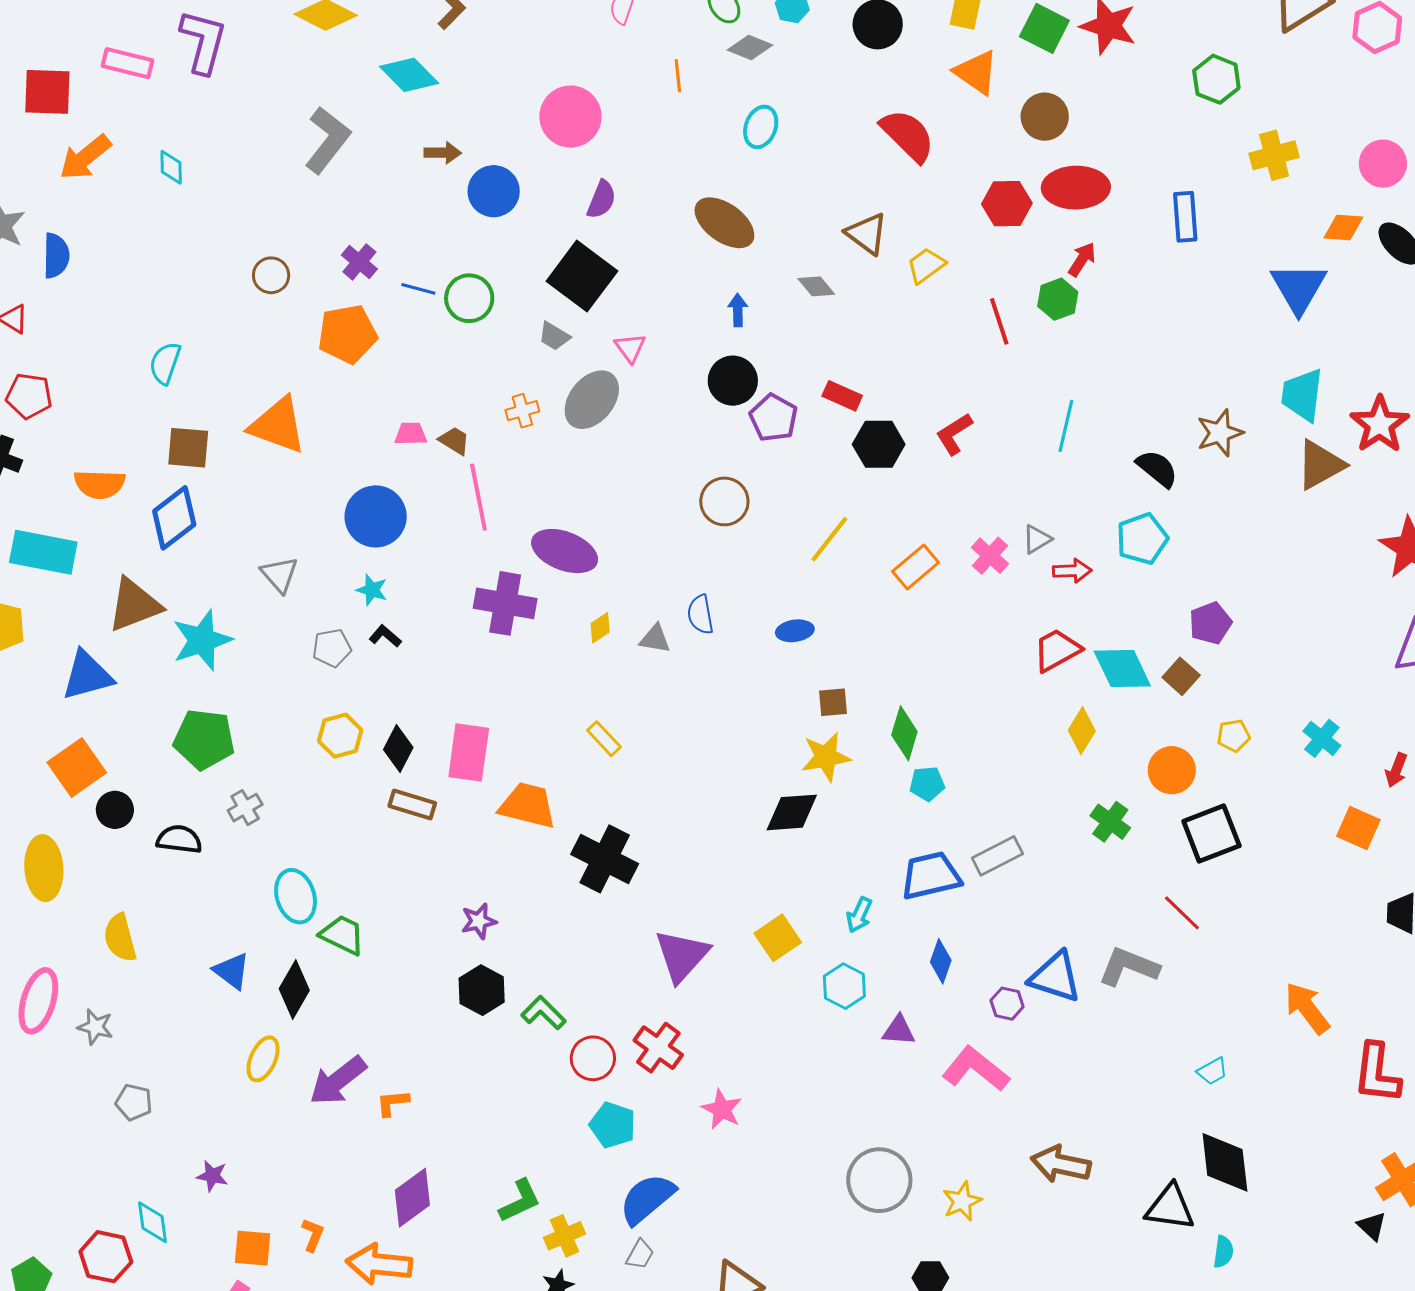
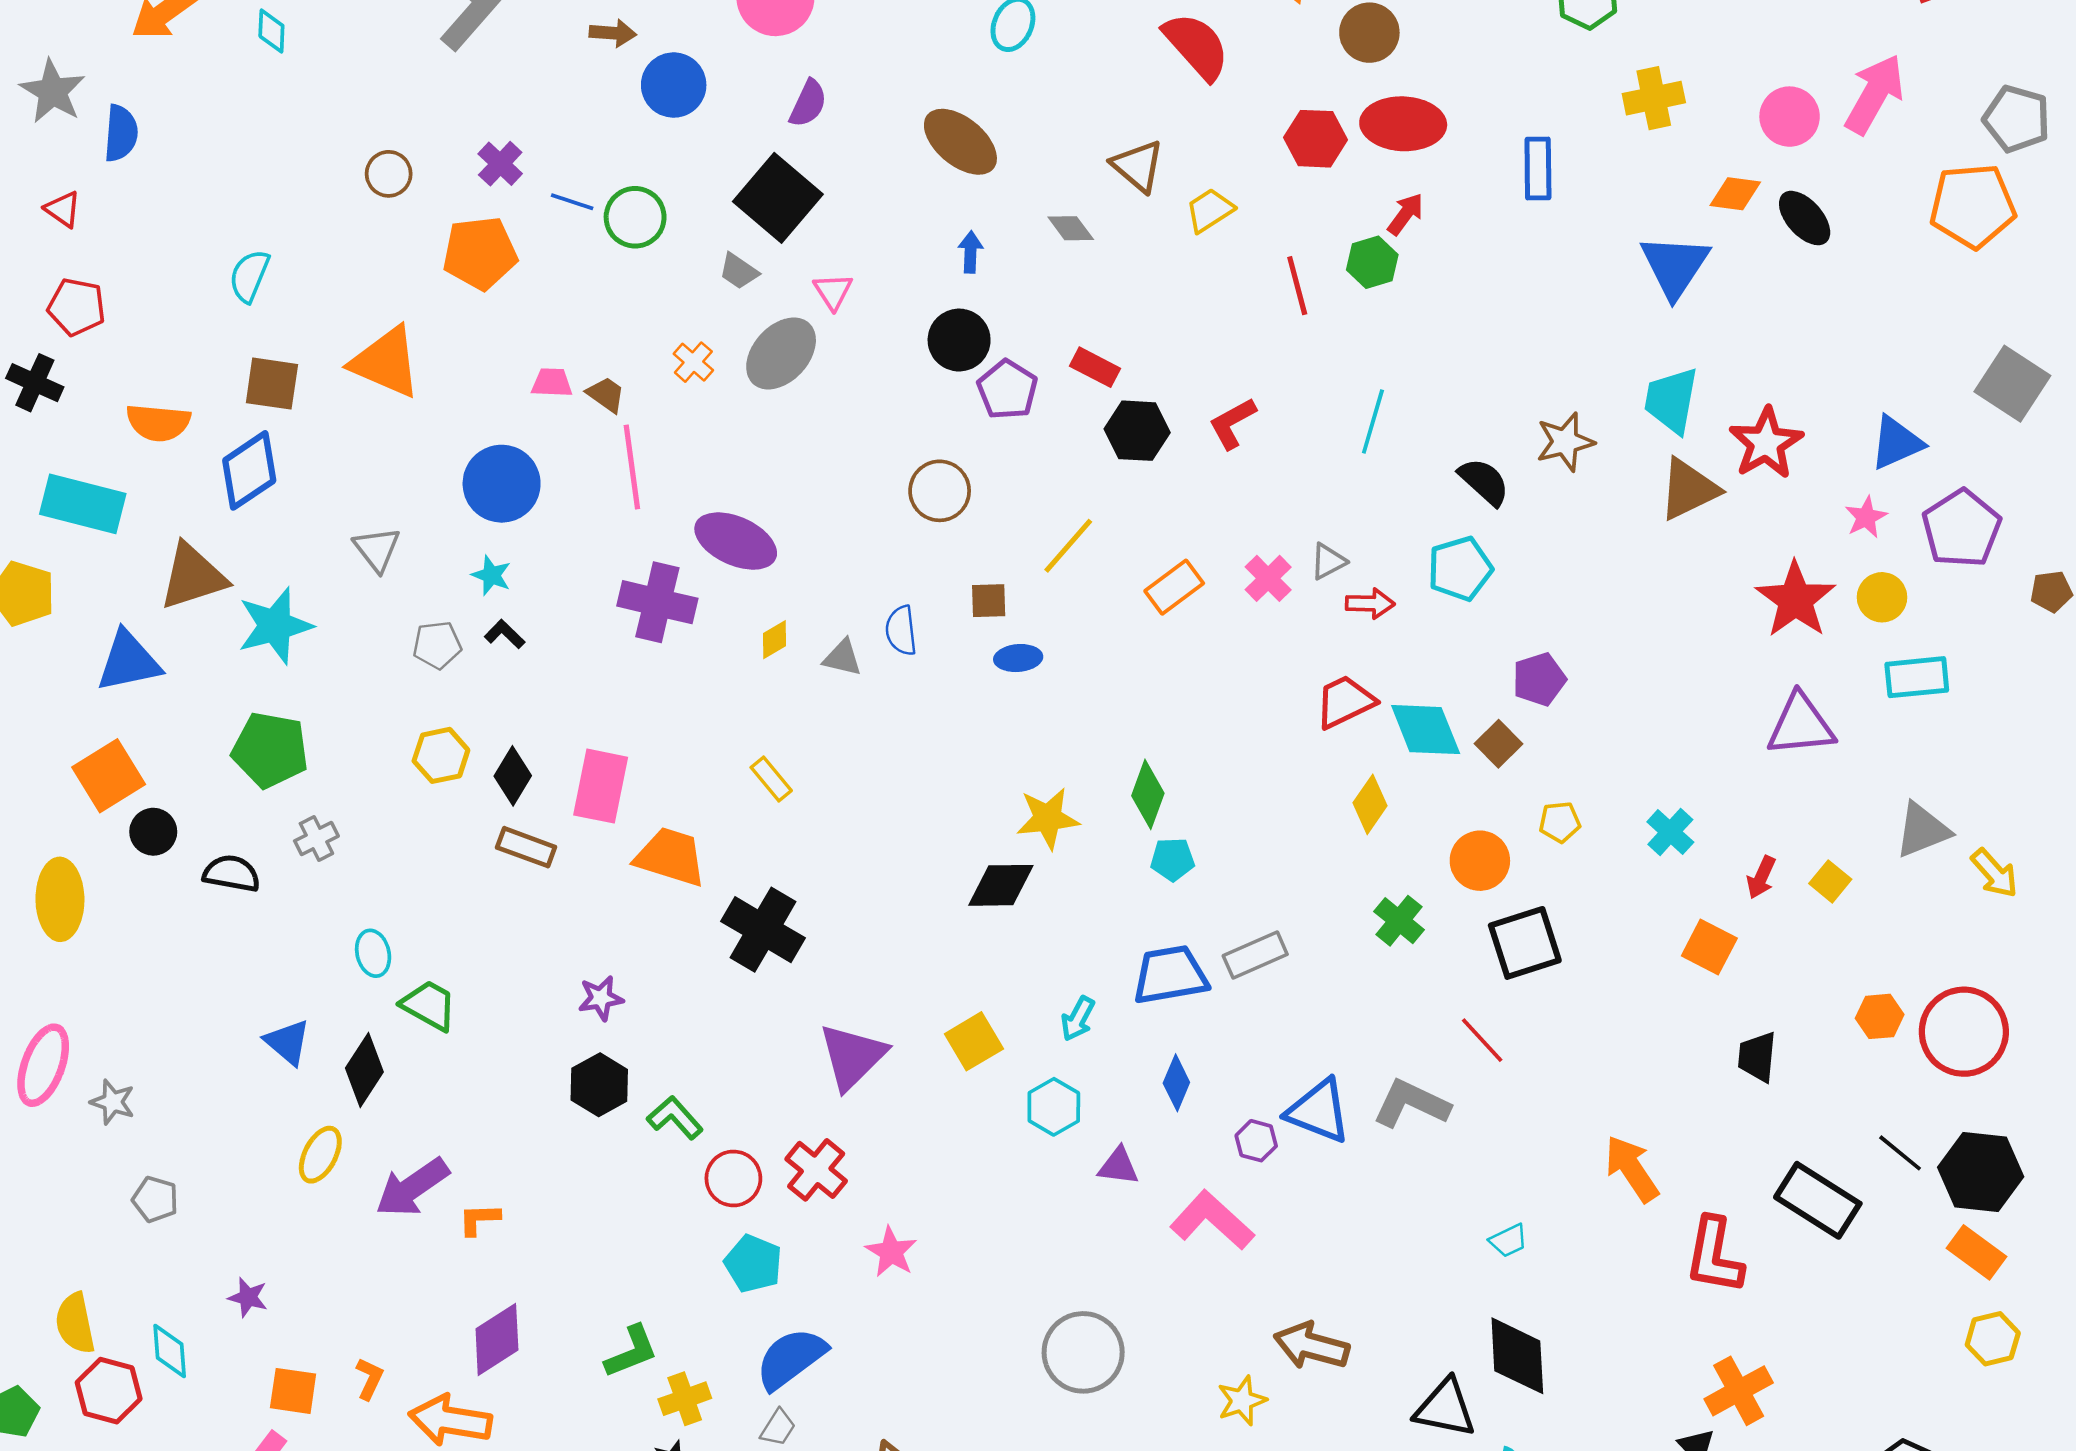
orange cross: (522, 411) -> (693, 362), turned -36
brown square: (833, 702) -> (989, 601), moved
cyan ellipse: (296, 896) -> (373, 953), size x0.7
yellow semicircle: (120, 938) -> (75, 1323), moved
yellow star: (962, 1201) -> (1242, 1401), moved

